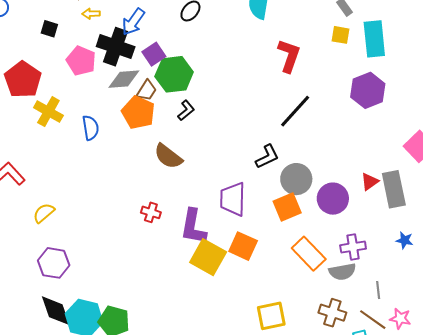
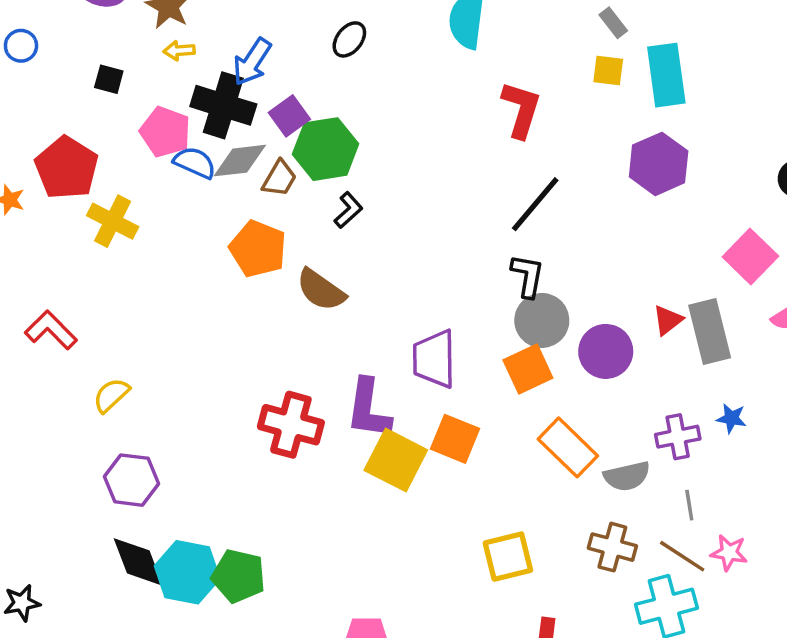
orange pentagon: (138, 113) -> (258, 249), moved
blue semicircle: (91, 128) -> (195, 163), moved, turned -55
black L-shape: (267, 157) -> (528, 276), moved, turned -52
red cross: (151, 212) -> (291, 425), moved, size x1.8
purple cross: (353, 247) -> (678, 437), moved

